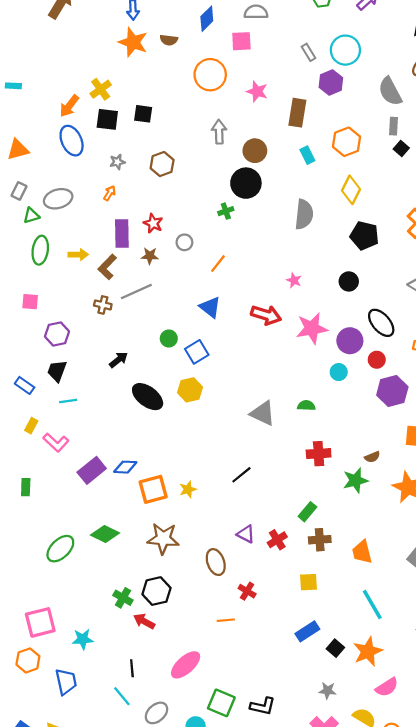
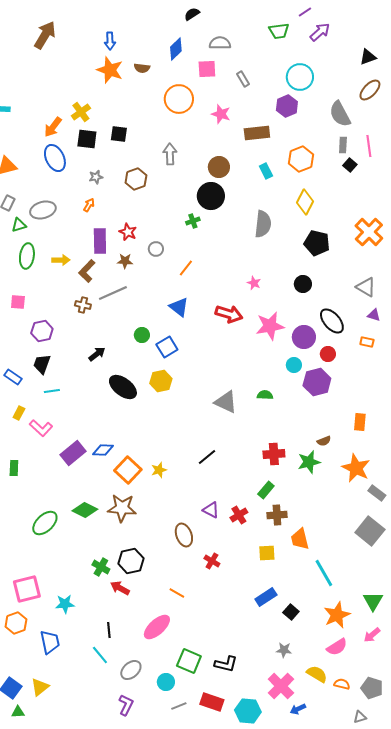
gray rectangle: (309, 52) -> (243, 79), moved
brown rectangle: (297, 113) -> (257, 133), turned 75
gray arrow: (219, 132) -> (170, 154), moved
purple hexagon: (392, 391) -> (317, 382), moved
red cross: (319, 454) -> (274, 454), moved
orange square: (153, 489) -> (128, 470), turned -32
brown star: (163, 539) -> (122, 508), moved
orange trapezoid: (362, 552) -> (300, 539), moved
orange line: (226, 620) -> (177, 593), moved, turned 35
orange star: (368, 651) -> (337, 615), moved

